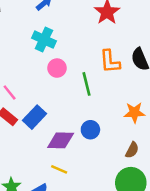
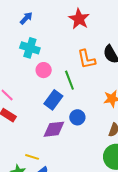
blue rectangle: (34, 117) -> (53, 100), moved
yellow line: (59, 169) -> (32, 157), moved

